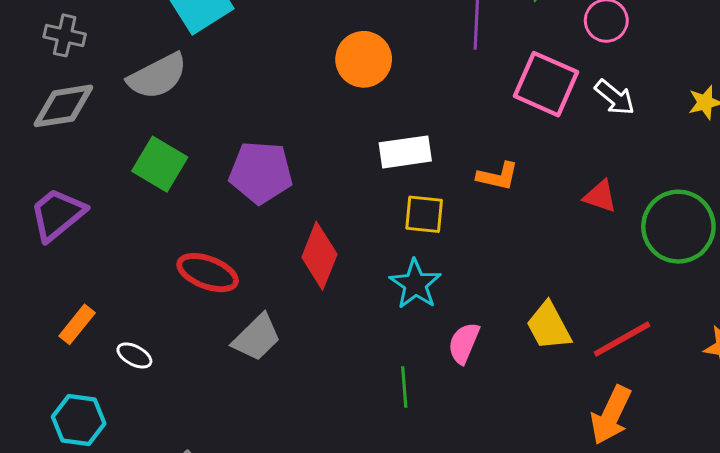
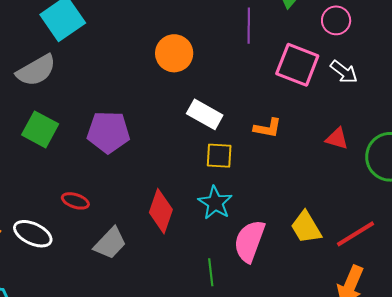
white rectangle: (405, 152) -> (205, 114), turned 40
red diamond: (319, 256) -> (161, 211), moved
red ellipse: (208, 273) -> (75, 201), size x0.7
pink semicircle: (464, 343) -> (249, 241), size x1.5
white ellipse: (134, 355) -> (33, 234), moved, size x1.6

